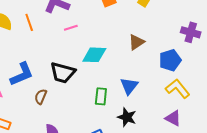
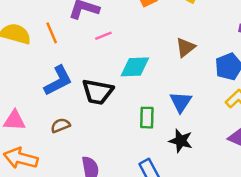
blue L-shape: (22, 74) -> (58, 81), moved
brown semicircle: (41, 97) -> (60, 125), moved, turned 49

